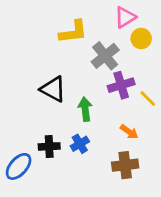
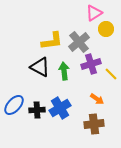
yellow L-shape: (73, 32) -> (52, 41), moved
green arrow: (85, 109) -> (64, 71), moved
blue cross: (80, 144) -> (60, 108), size x1.5
blue ellipse: (19, 166) -> (14, 105), moved

